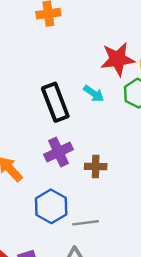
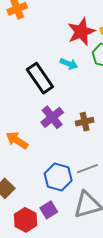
blue hexagon: (51, 206) -> (58, 177), moved

